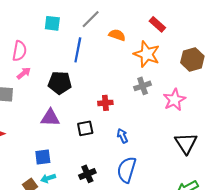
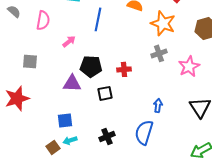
pink arrow: (24, 73) -> (69, 41), moved
black pentagon: (60, 83) -> (91, 66), moved
blue arrow: (122, 136) -> (158, 105), moved, turned 32

